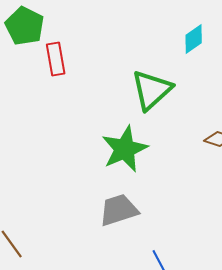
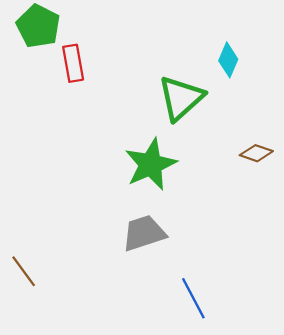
cyan diamond: (194, 39) -> (228, 60), moved, turned -32

